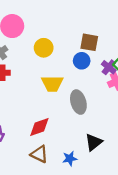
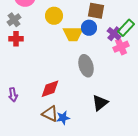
yellow trapezoid: (52, 84) -> (73, 34), moved
blue star: (70, 158) -> (63, 118), moved

